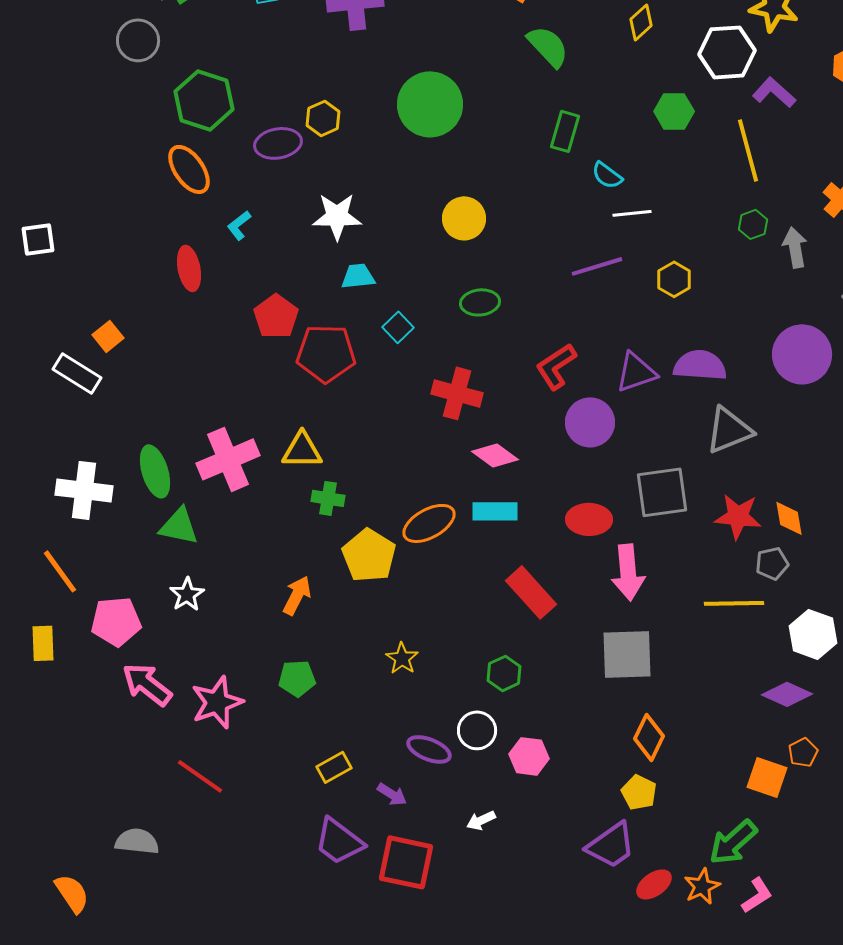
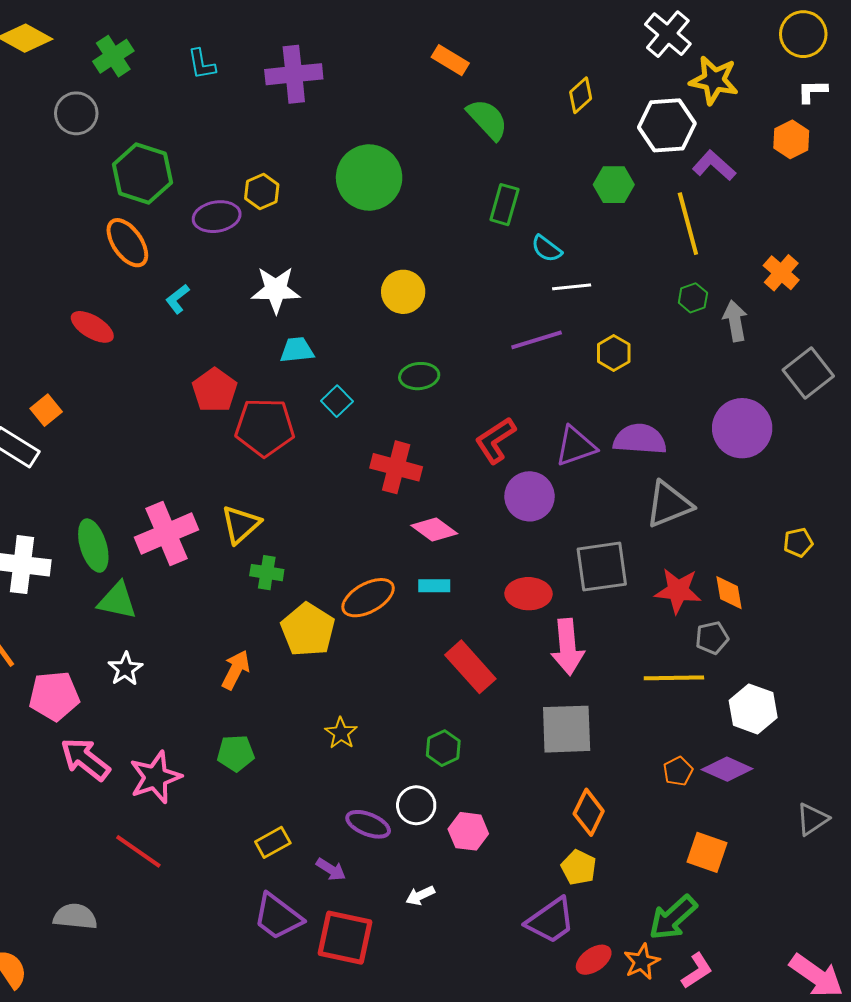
red ellipse: (189, 268) -> (92, 327), moved, turned -48
yellow triangle: (302, 450) -> (241, 524), turned -42
cyan rectangle: (495, 511) -> (434, 586), size x0.7
orange pentagon: (803, 752) -> (678, 771), moved

